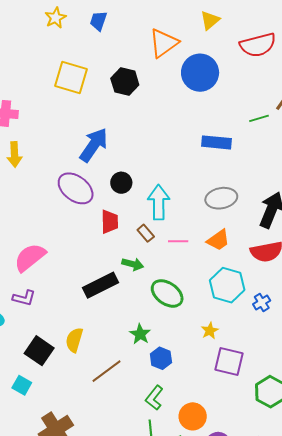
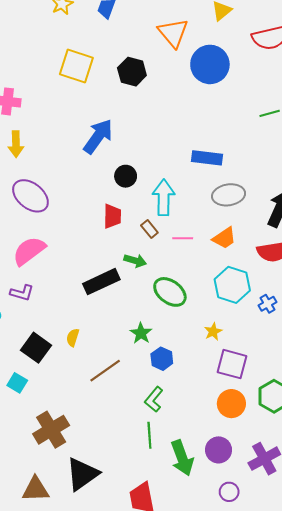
orange triangle: (164, 43) -> (173, 33), turned -36
blue rectangle: (217, 142) -> (207, 158), moved
purple ellipse: (76, 188) -> (30, 196), moved
yellow semicircle: (74, 340) -> (73, 337), size x0.7
orange circle: (193, 416) -> (231, 404), moved

